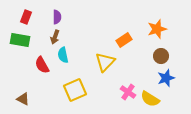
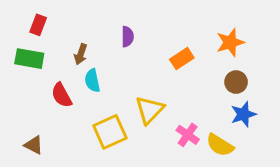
purple semicircle: (57, 17) -> (128, 37), moved
yellow triangle: (105, 62) -> (150, 110), moved

